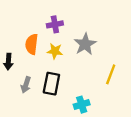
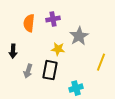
orange semicircle: (32, 44) -> (29, 23), moved
yellow star: (55, 51) -> (58, 49), moved

